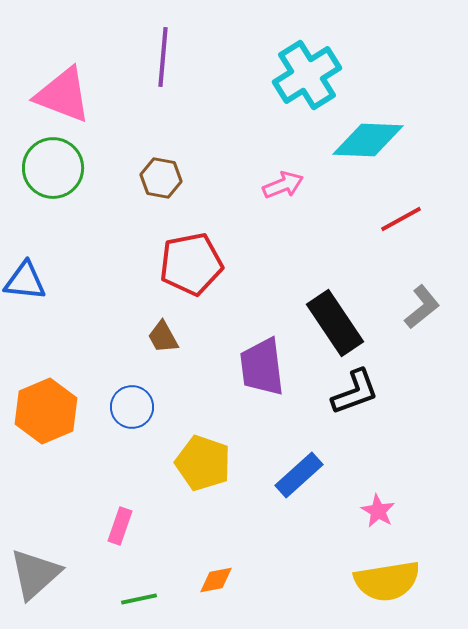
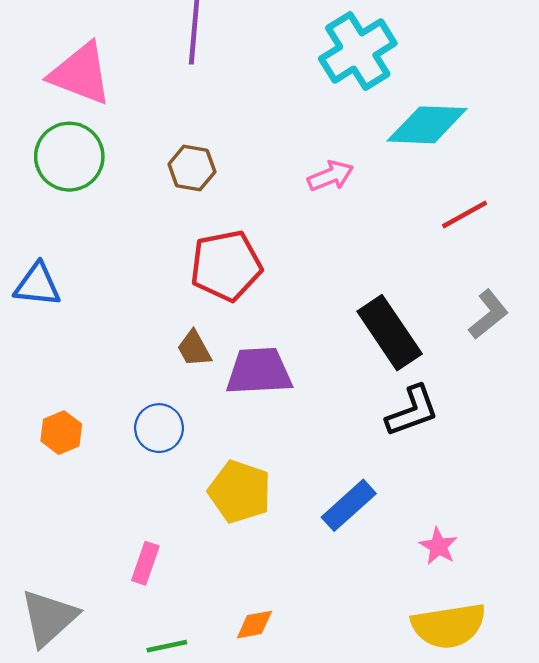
purple trapezoid: (262, 367) -> (259, 371), moved, turned 94
orange hexagon: (46, 411) -> (61, 433), size x0.6

